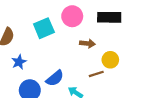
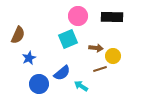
cyan square: (44, 28) -> (68, 39), moved
brown arrow: (87, 43) -> (96, 48), moved

